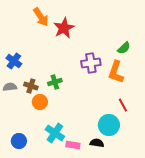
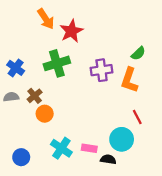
green cross: (55, 82) -> (57, 63), moved, size x1.6
brown cross: (31, 86) -> (35, 96), turned 32
pink rectangle: (73, 145) -> (89, 148), moved

